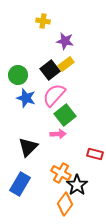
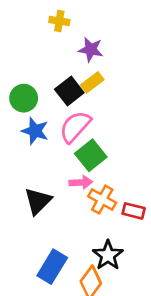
orange cross: (61, 173) -> (102, 200), moved
blue rectangle: (20, 184) -> (52, 267), moved

